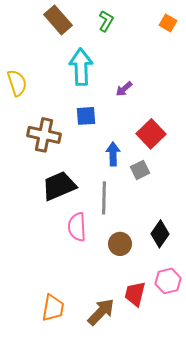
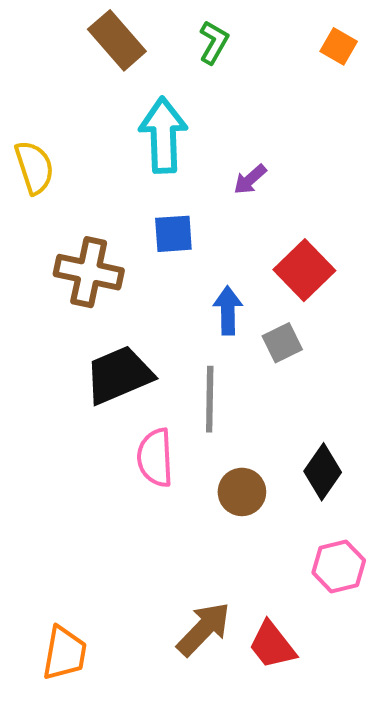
red trapezoid: (135, 294) -> (272, 645), moved, turned -52
orange trapezoid: (53, 308) -> (65, 653), moved

